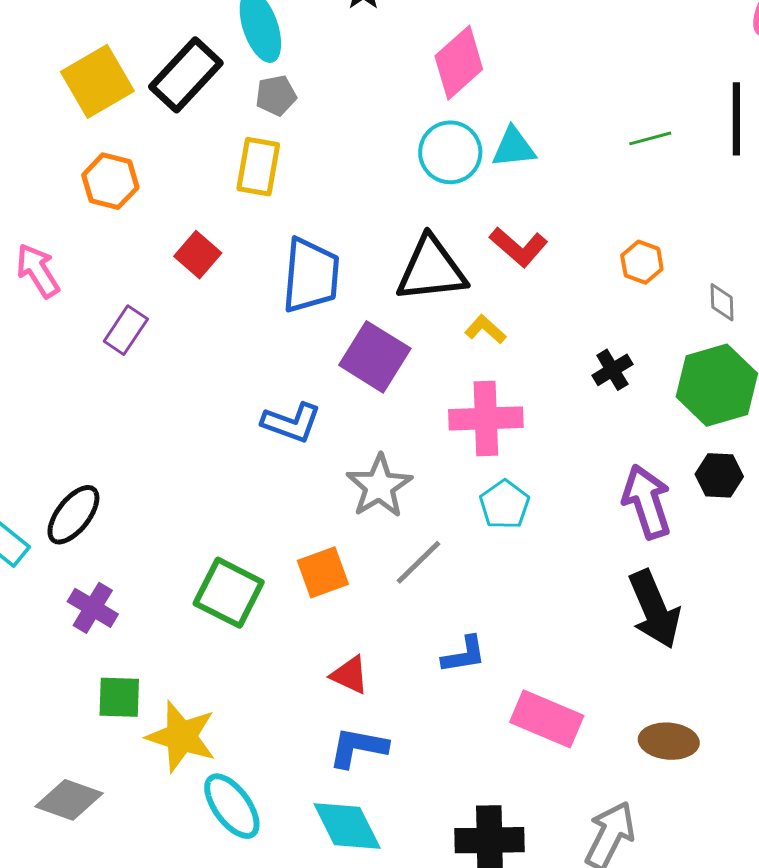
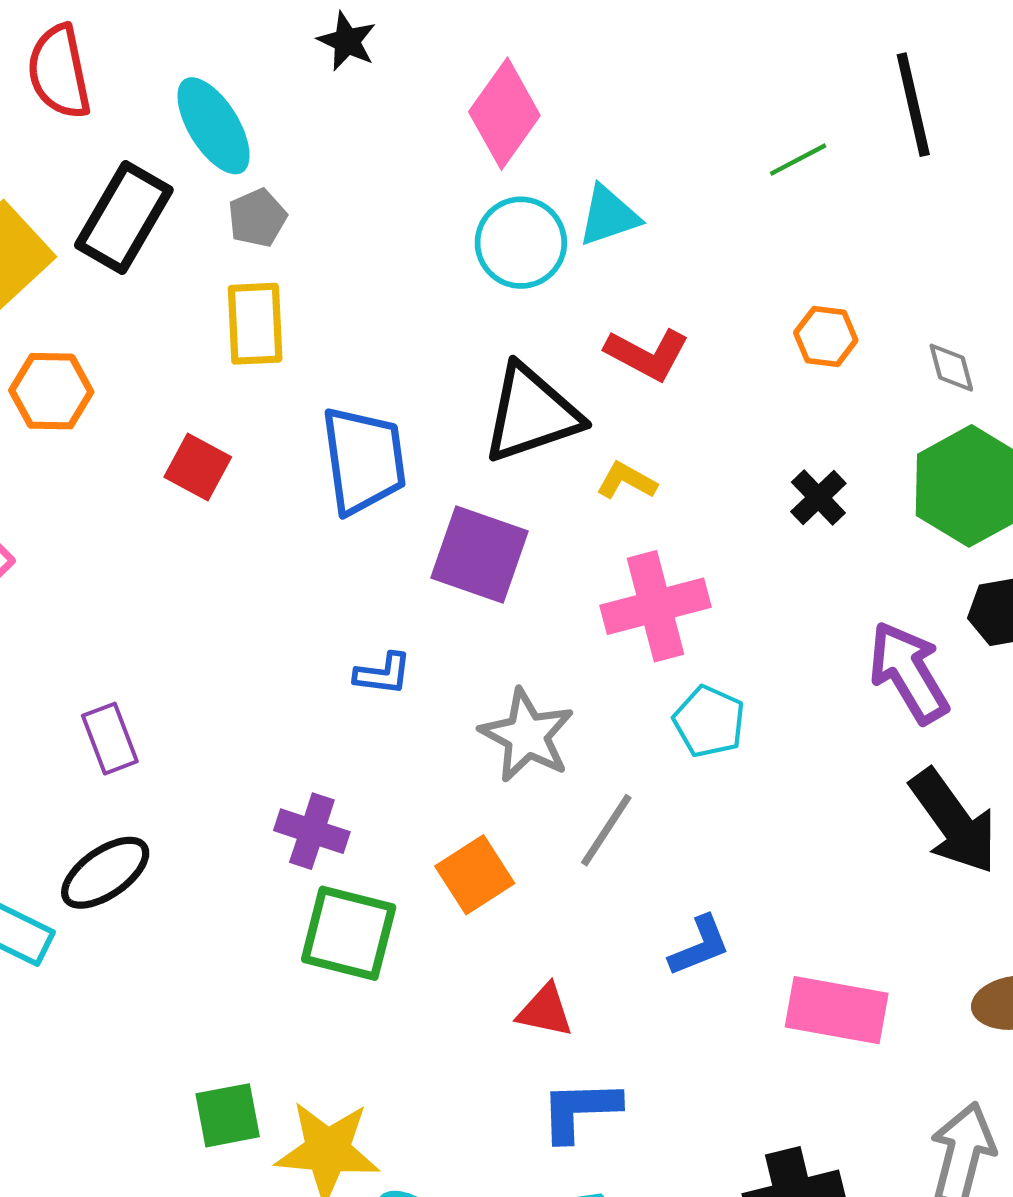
purple rectangle: (126, 330) -> (110, 739), moved, turned -42
blue L-shape: (291, 423) -> (383, 674), size x0.7
black ellipse: (73, 515) -> (105, 873), turned 30
purple cross: (93, 608) -> (312, 831), moved

